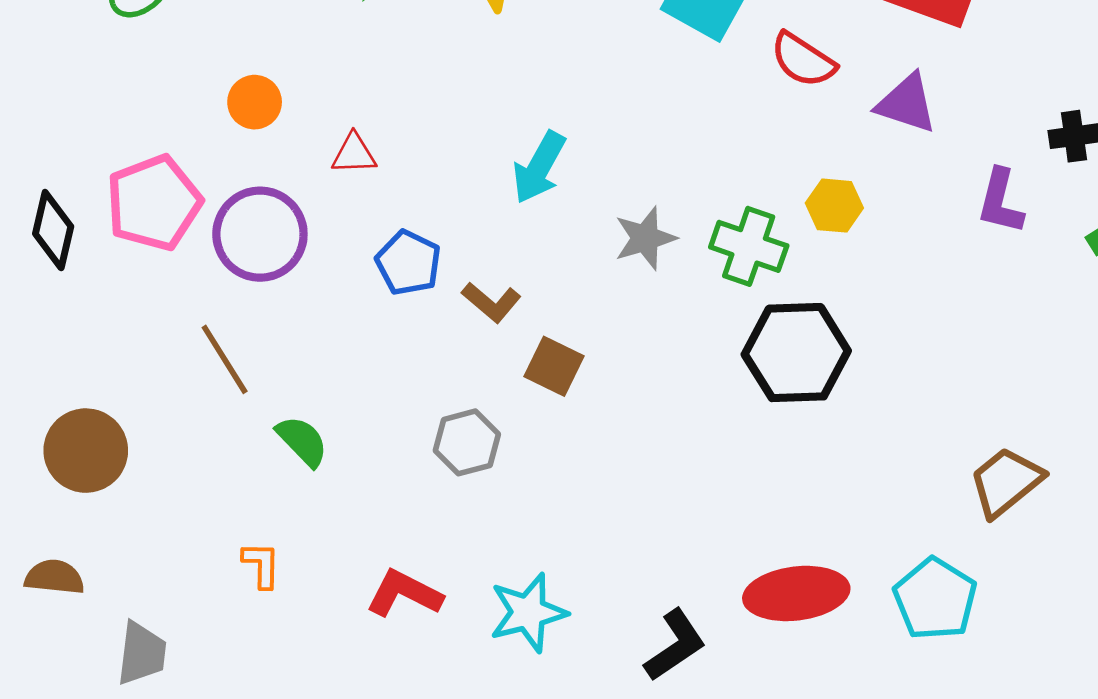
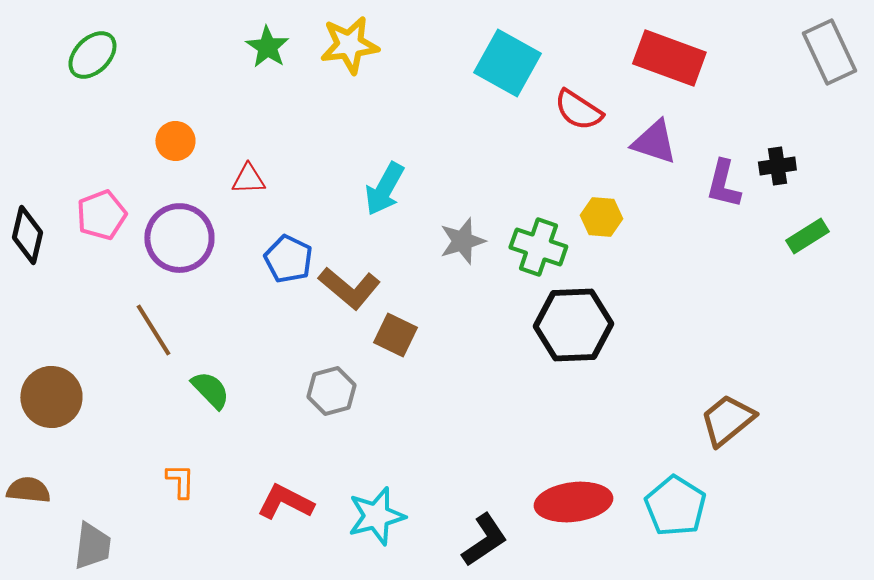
purple L-shape: (1000, 201) -> (723, 184), moved
pink pentagon: (154, 203) -> (101, 215), size x0.7
brown L-shape: (491, 302) -> (349, 288), size x1.4

